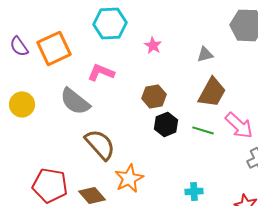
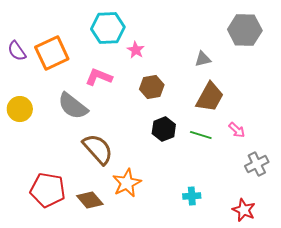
pink star: (153, 45) -> (136, 50), moved
brown hexagon: (154, 96) -> (152, 87), moved
pink arrow: (239, 125) -> (237, 130), size x0.6

